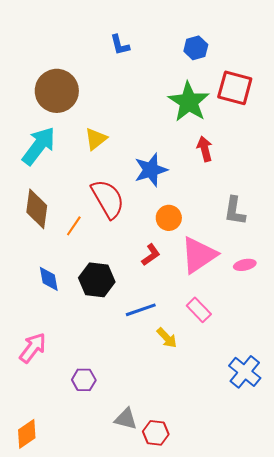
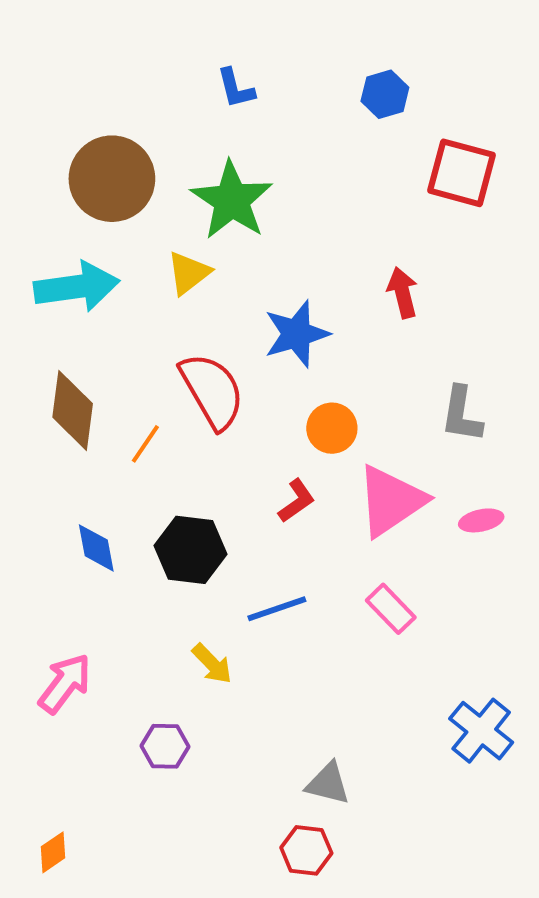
green star: (189, 102) -> (232, 200), moved
cyan arrow: (39, 146) -> (77, 287), turned 45
yellow arrow: (167, 338) -> (212, 664), moved
gray triangle: (126, 419) -> (328, 784), moved
orange diamond: (27, 434) -> (53, 852), size x0.7

